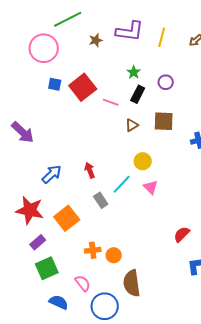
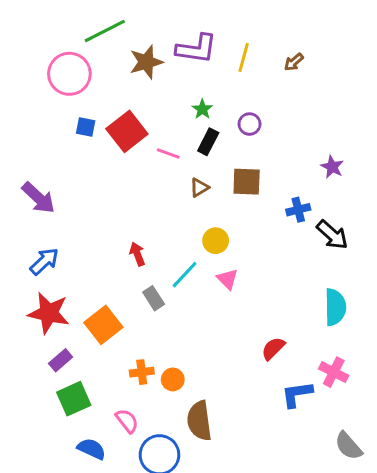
brown star: (96, 40) -> (146, 62), size x1.6
blue arrow: (52, 174) -> (44, 261), moved

